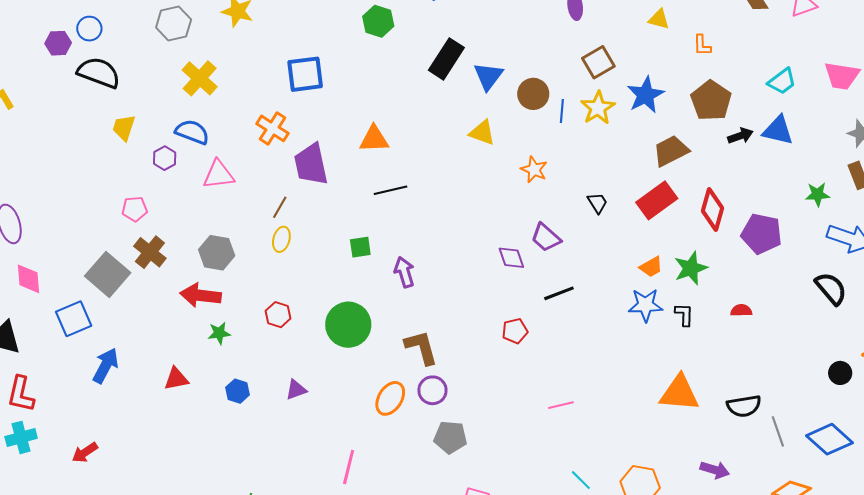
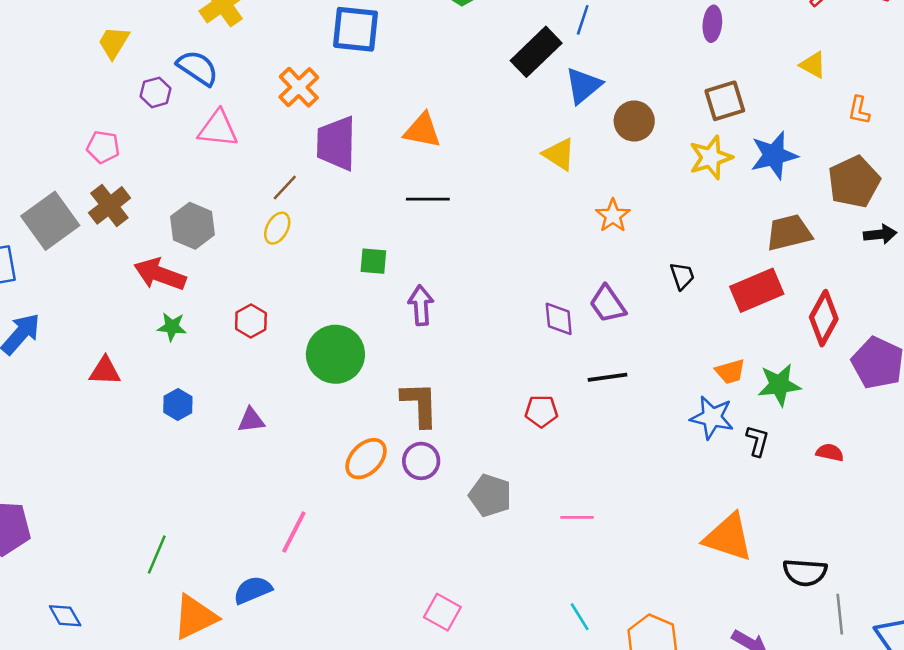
blue line: (562, 111) -> (583, 20), moved
gray pentagon: (450, 437) -> (490, 495), moved

